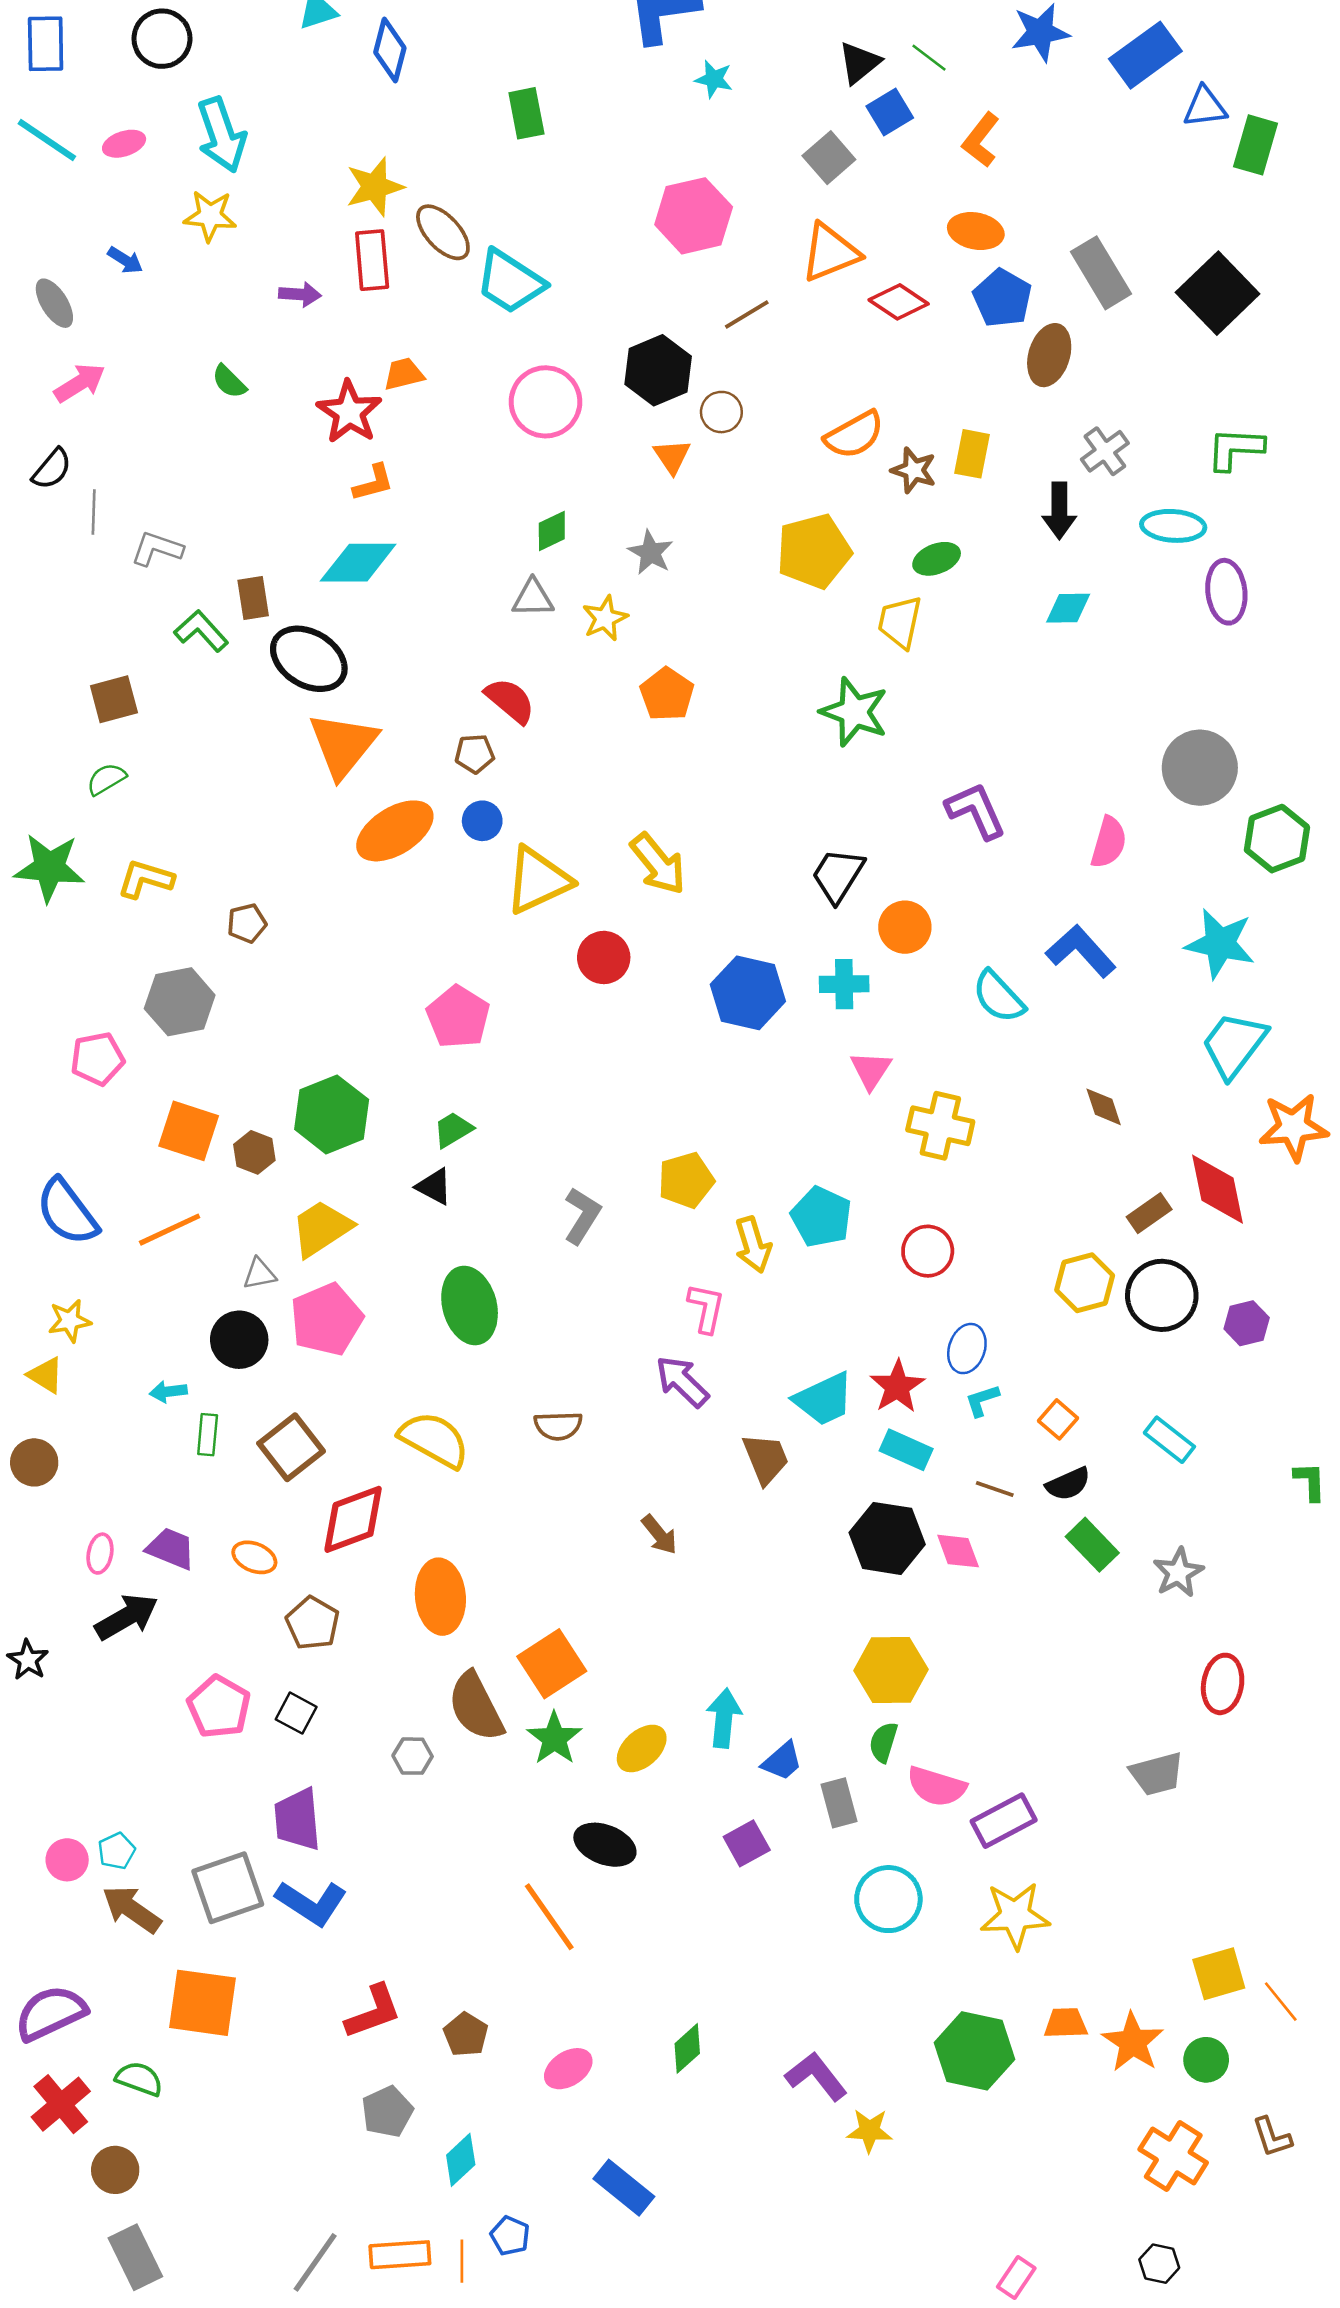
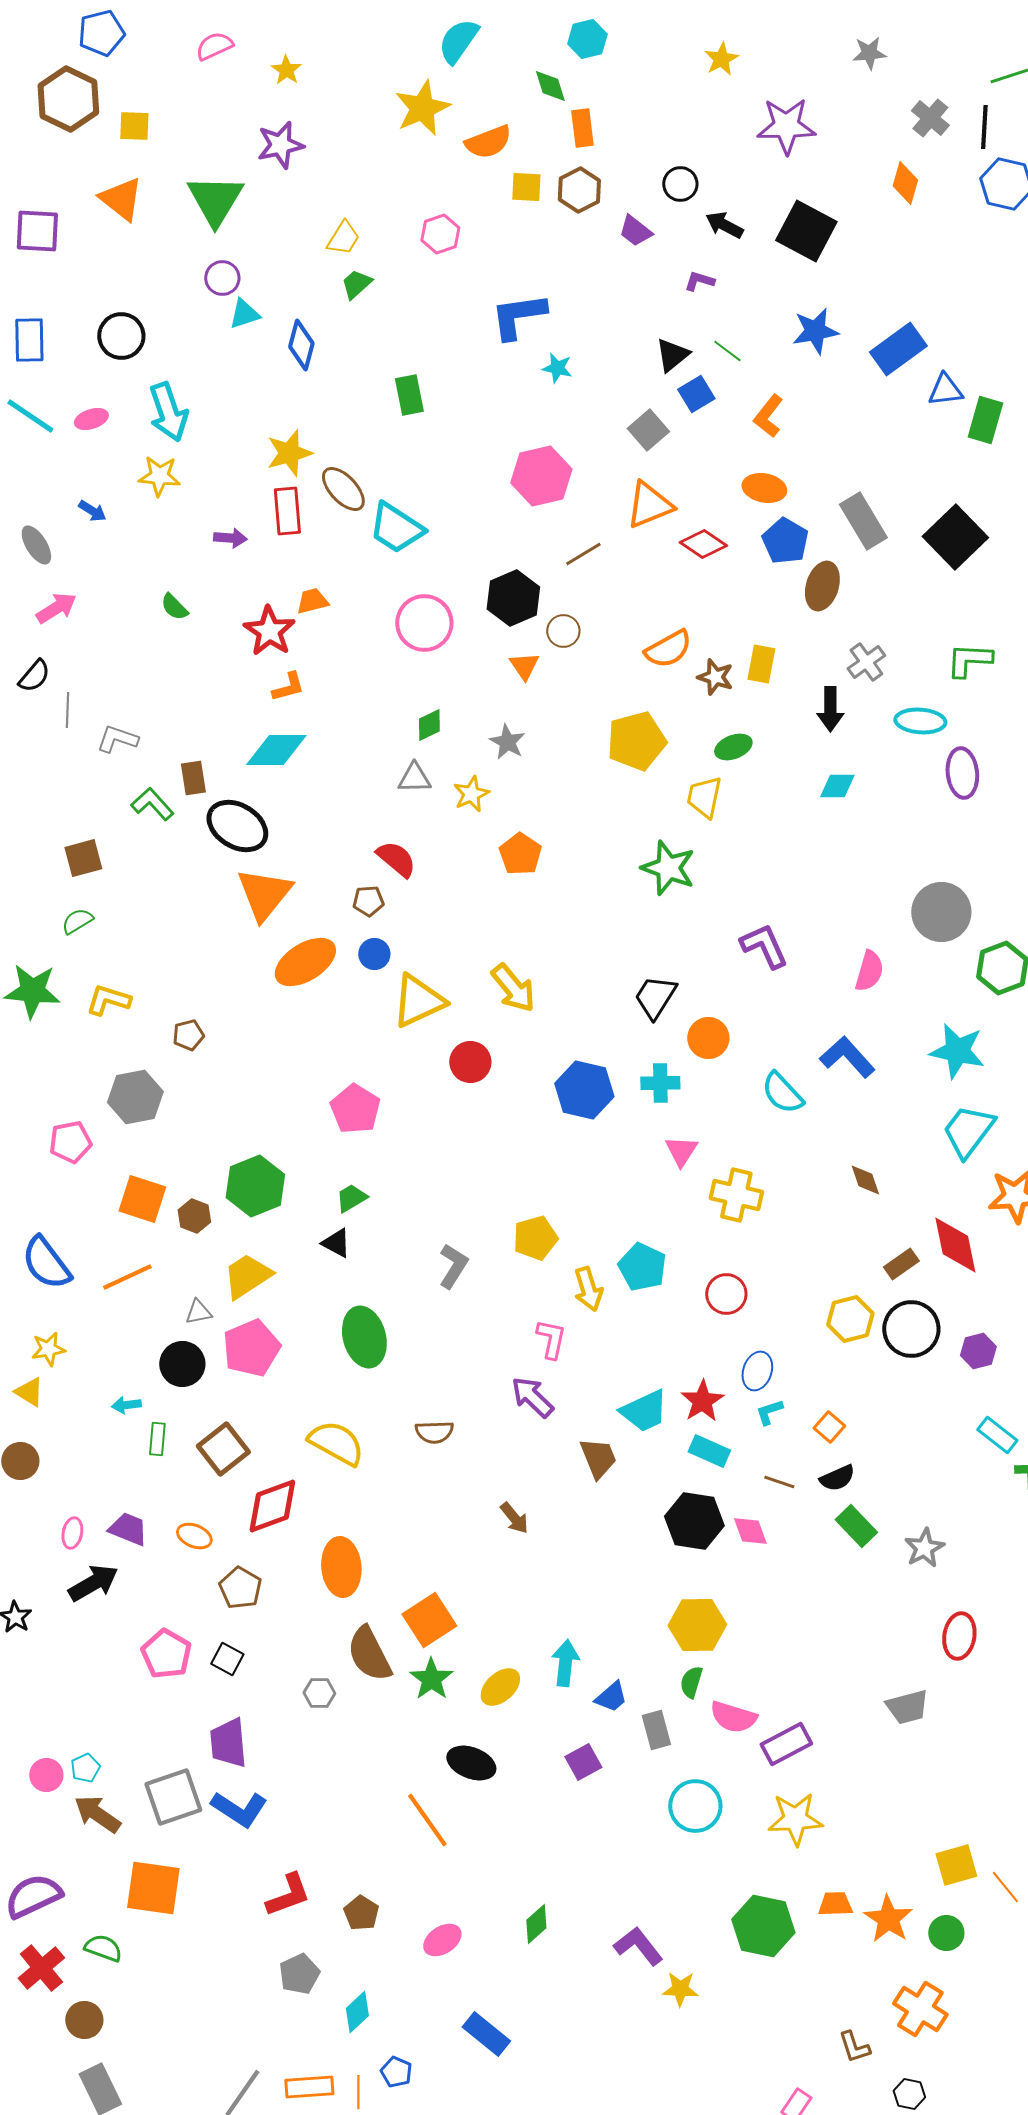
cyan rectangle: (1169, 1440) -> (997, 1435), moved
brown L-shape: (1272, 2137) -> (854, 2047), moved

